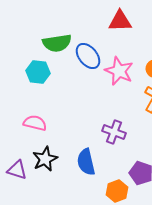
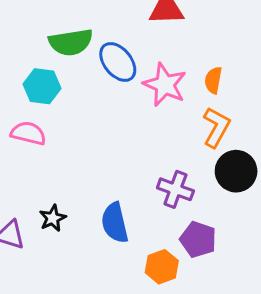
pink semicircle: (35, 123) -> (28, 133), moved
purple cross: (114, 132) -> (175, 189), moved
black star: (45, 159) -> (53, 218), size x0.7

